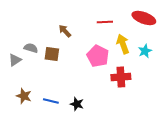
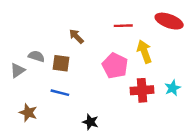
cyan star: (145, 51) -> (173, 88), moved
blue line: (51, 101) -> (60, 93), moved

